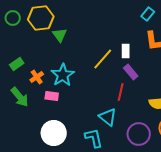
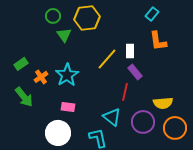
green circle: (13, 18) -> (53, 16), moved
yellow hexagon: (41, 18) -> (87, 18), moved
pink rectangle: (52, 96) -> (68, 107), moved
purple circle: (139, 134) -> (143, 122), moved

